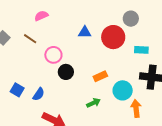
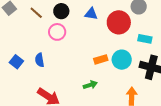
black circle: (66, 72) -> (61, 11), moved
cyan circle: (123, 90) -> (122, 60), moved
blue semicircle: (39, 94) -> (40, 60), moved, turned 128

